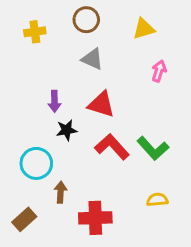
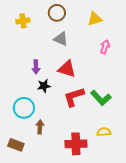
red L-shape: (112, 147) -> (74, 97), turned -65
red cross: (95, 218) -> (76, 144), moved
brown rectangle: (24, 219) -> (16, 145), turned 63

